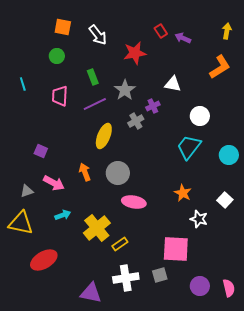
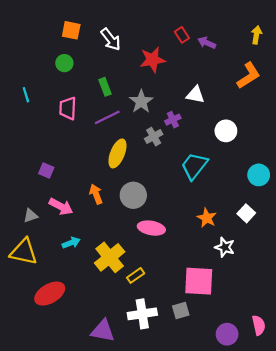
cyan trapezoid: (189, 147) -> (194, 166), moved
white square: (225, 200) -> (246, 213), moved
purple circle: (200, 286) -> (227, 334), moved

